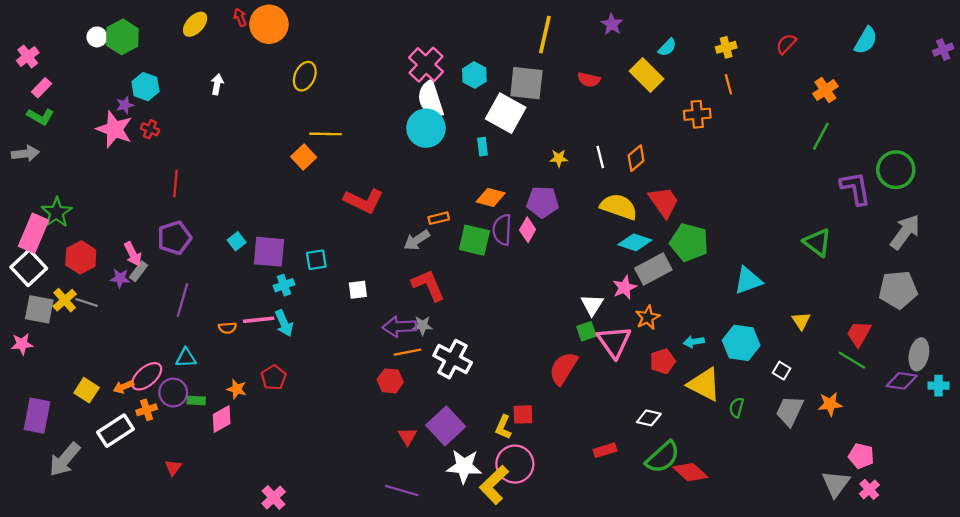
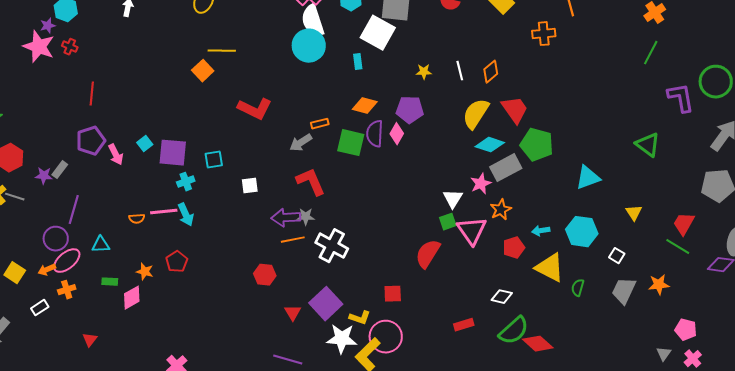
yellow semicircle: (619, 207) -> (476, 114), turned -76
pink arrow: (133, 254) -> (116, 155), moved
purple line: (182, 300) -> (74, 210), moved
red hexagon: (390, 381) -> (265, 275), moved
purple circle: (173, 392) -> (56, 239), moved
yellow L-shape: (503, 427) -> (360, 318), moved, turned -95
white rectangle: (115, 431) -> (40, 308), size x0.6
gray triangle: (836, 484) -> (664, 354), size x0.6

